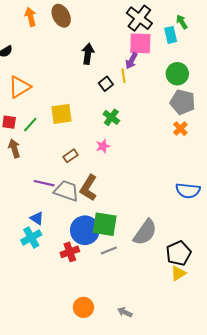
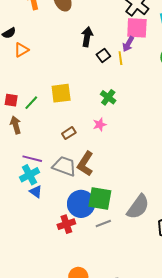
black square: (106, 84) -> (103, 55), moved
orange triangle: (19, 87) -> (21, 50), moved, size x0.7
purple line: (44, 183) -> (32, 159), moved
cyan cross: (31, 237) -> (29, 175), moved

